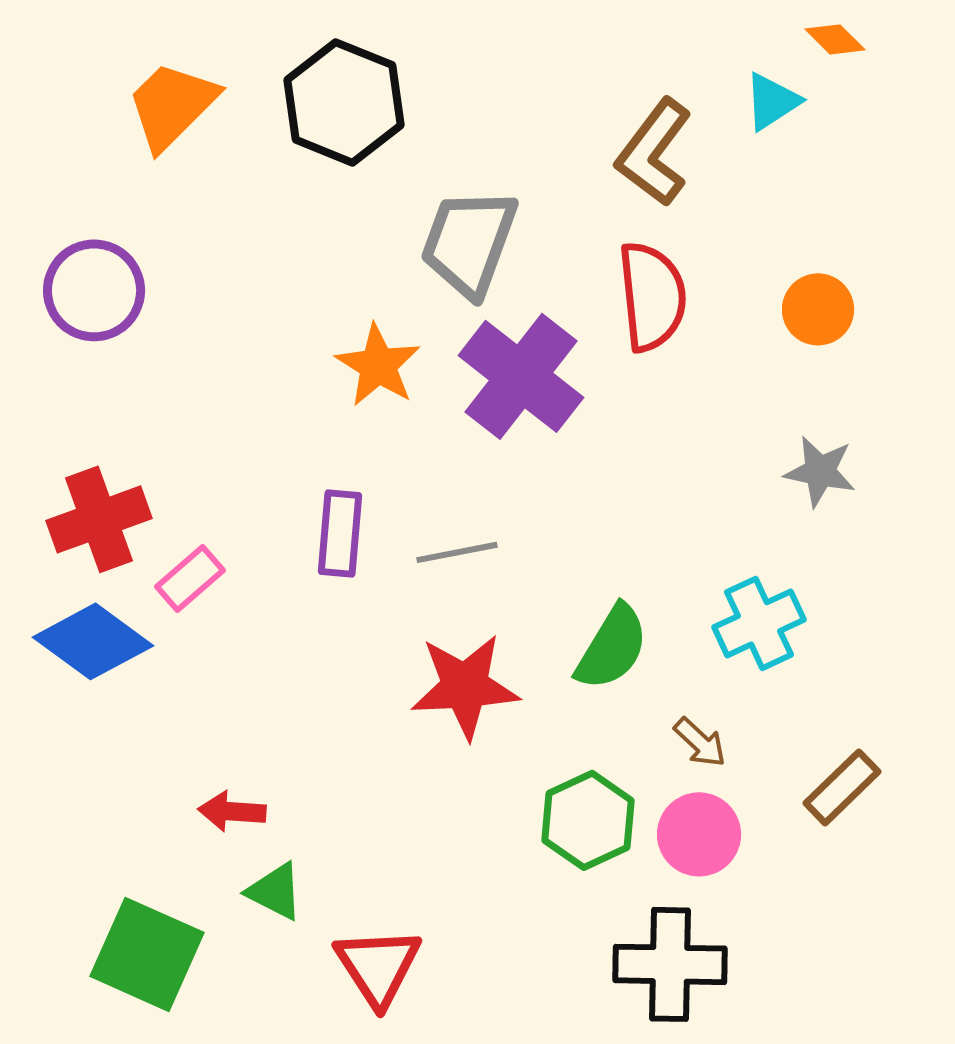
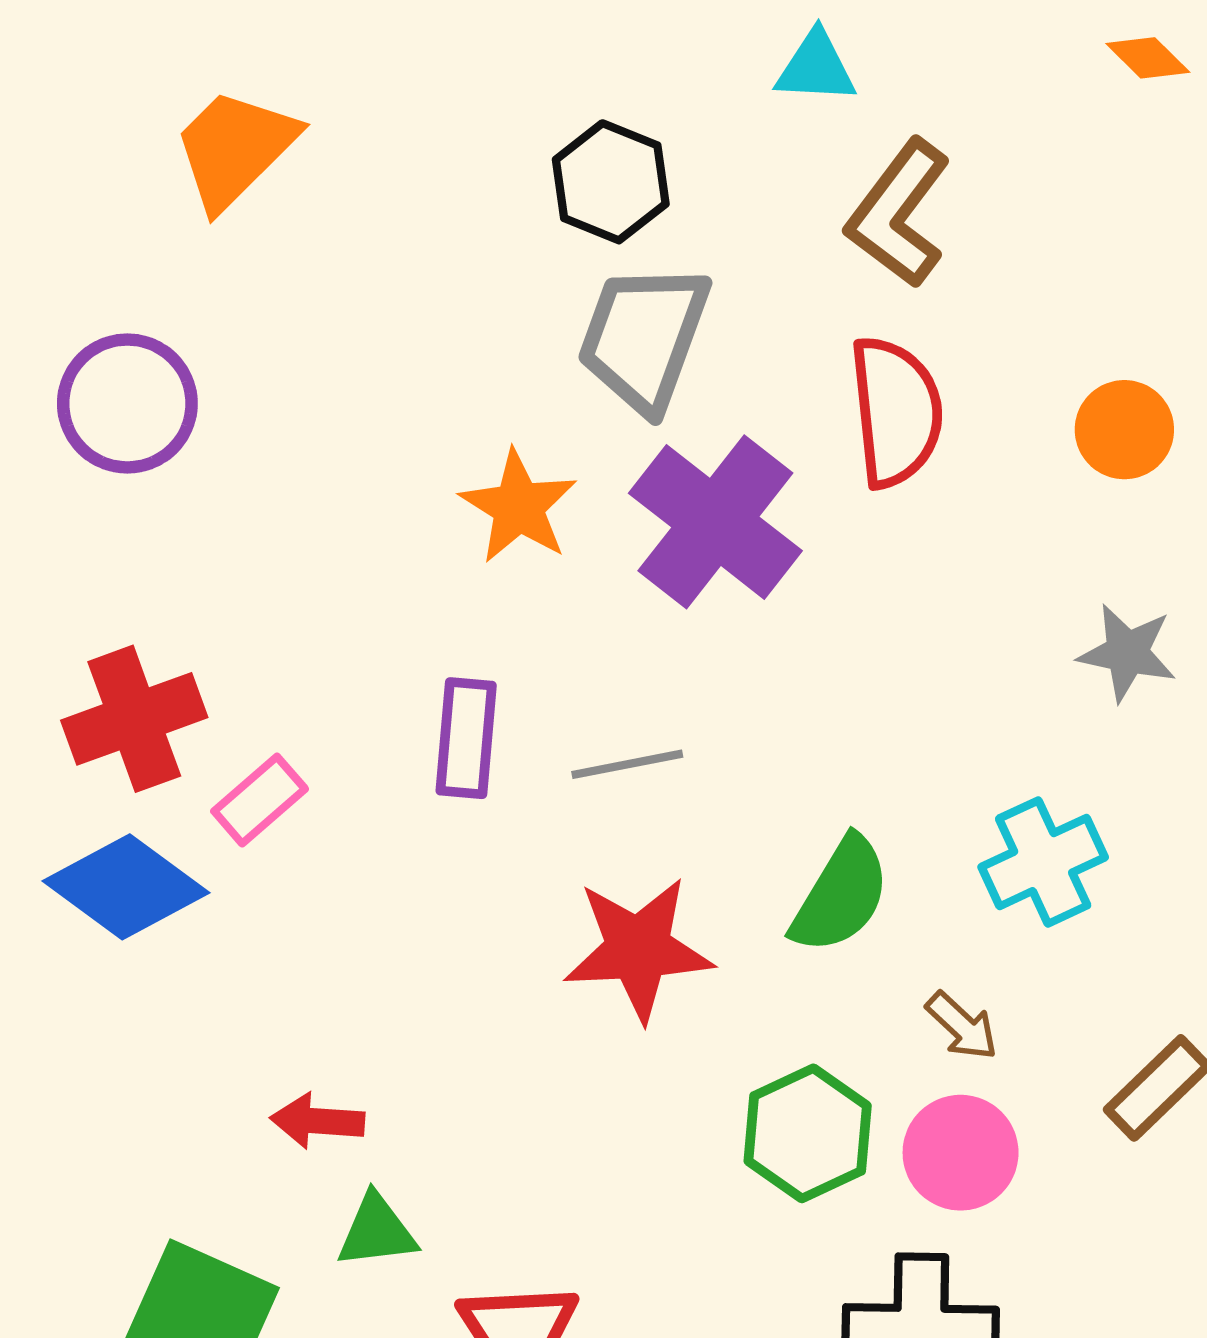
cyan triangle: (772, 101) -> (816, 67), moved, turned 36
black hexagon: (344, 102) -> (611, 182), moved, size x0.7
green triangle: (275, 891) -> (377, 1231), turned -34

